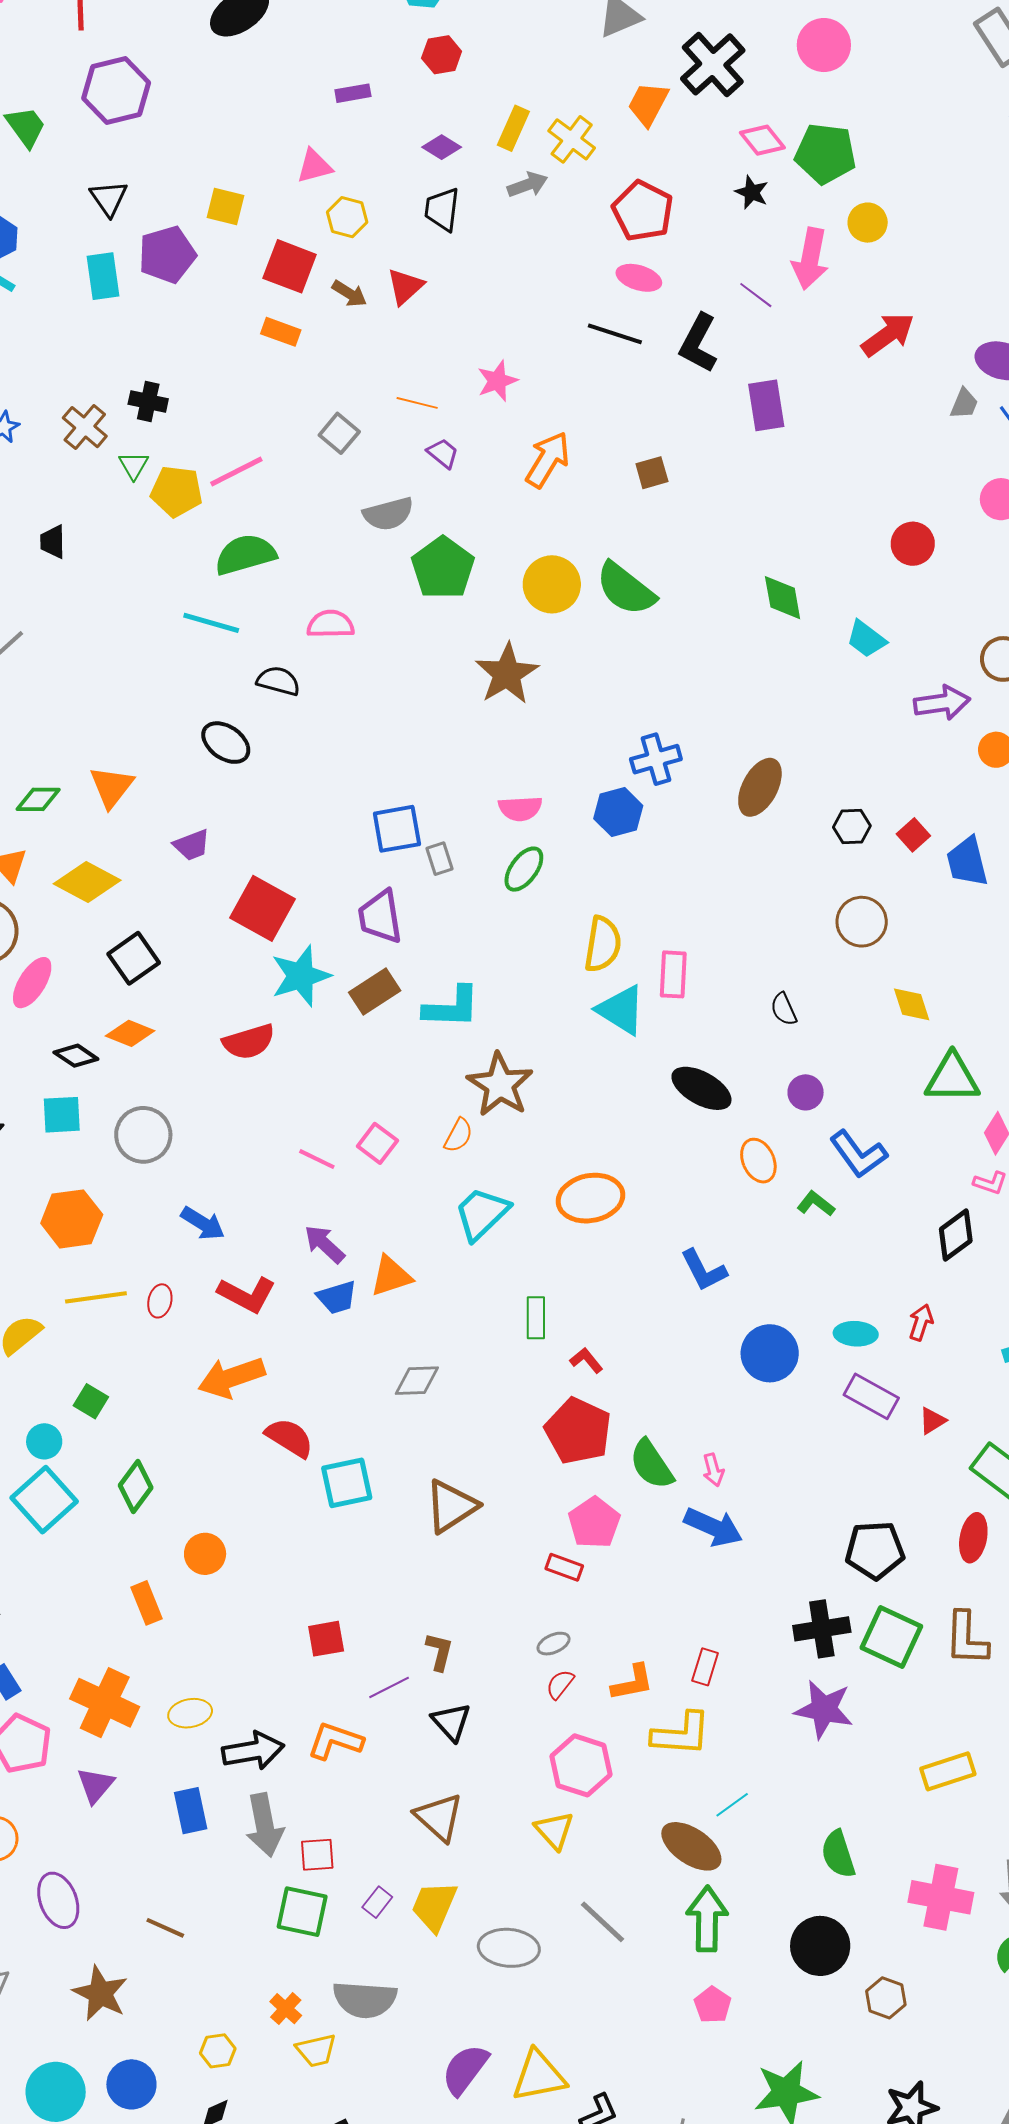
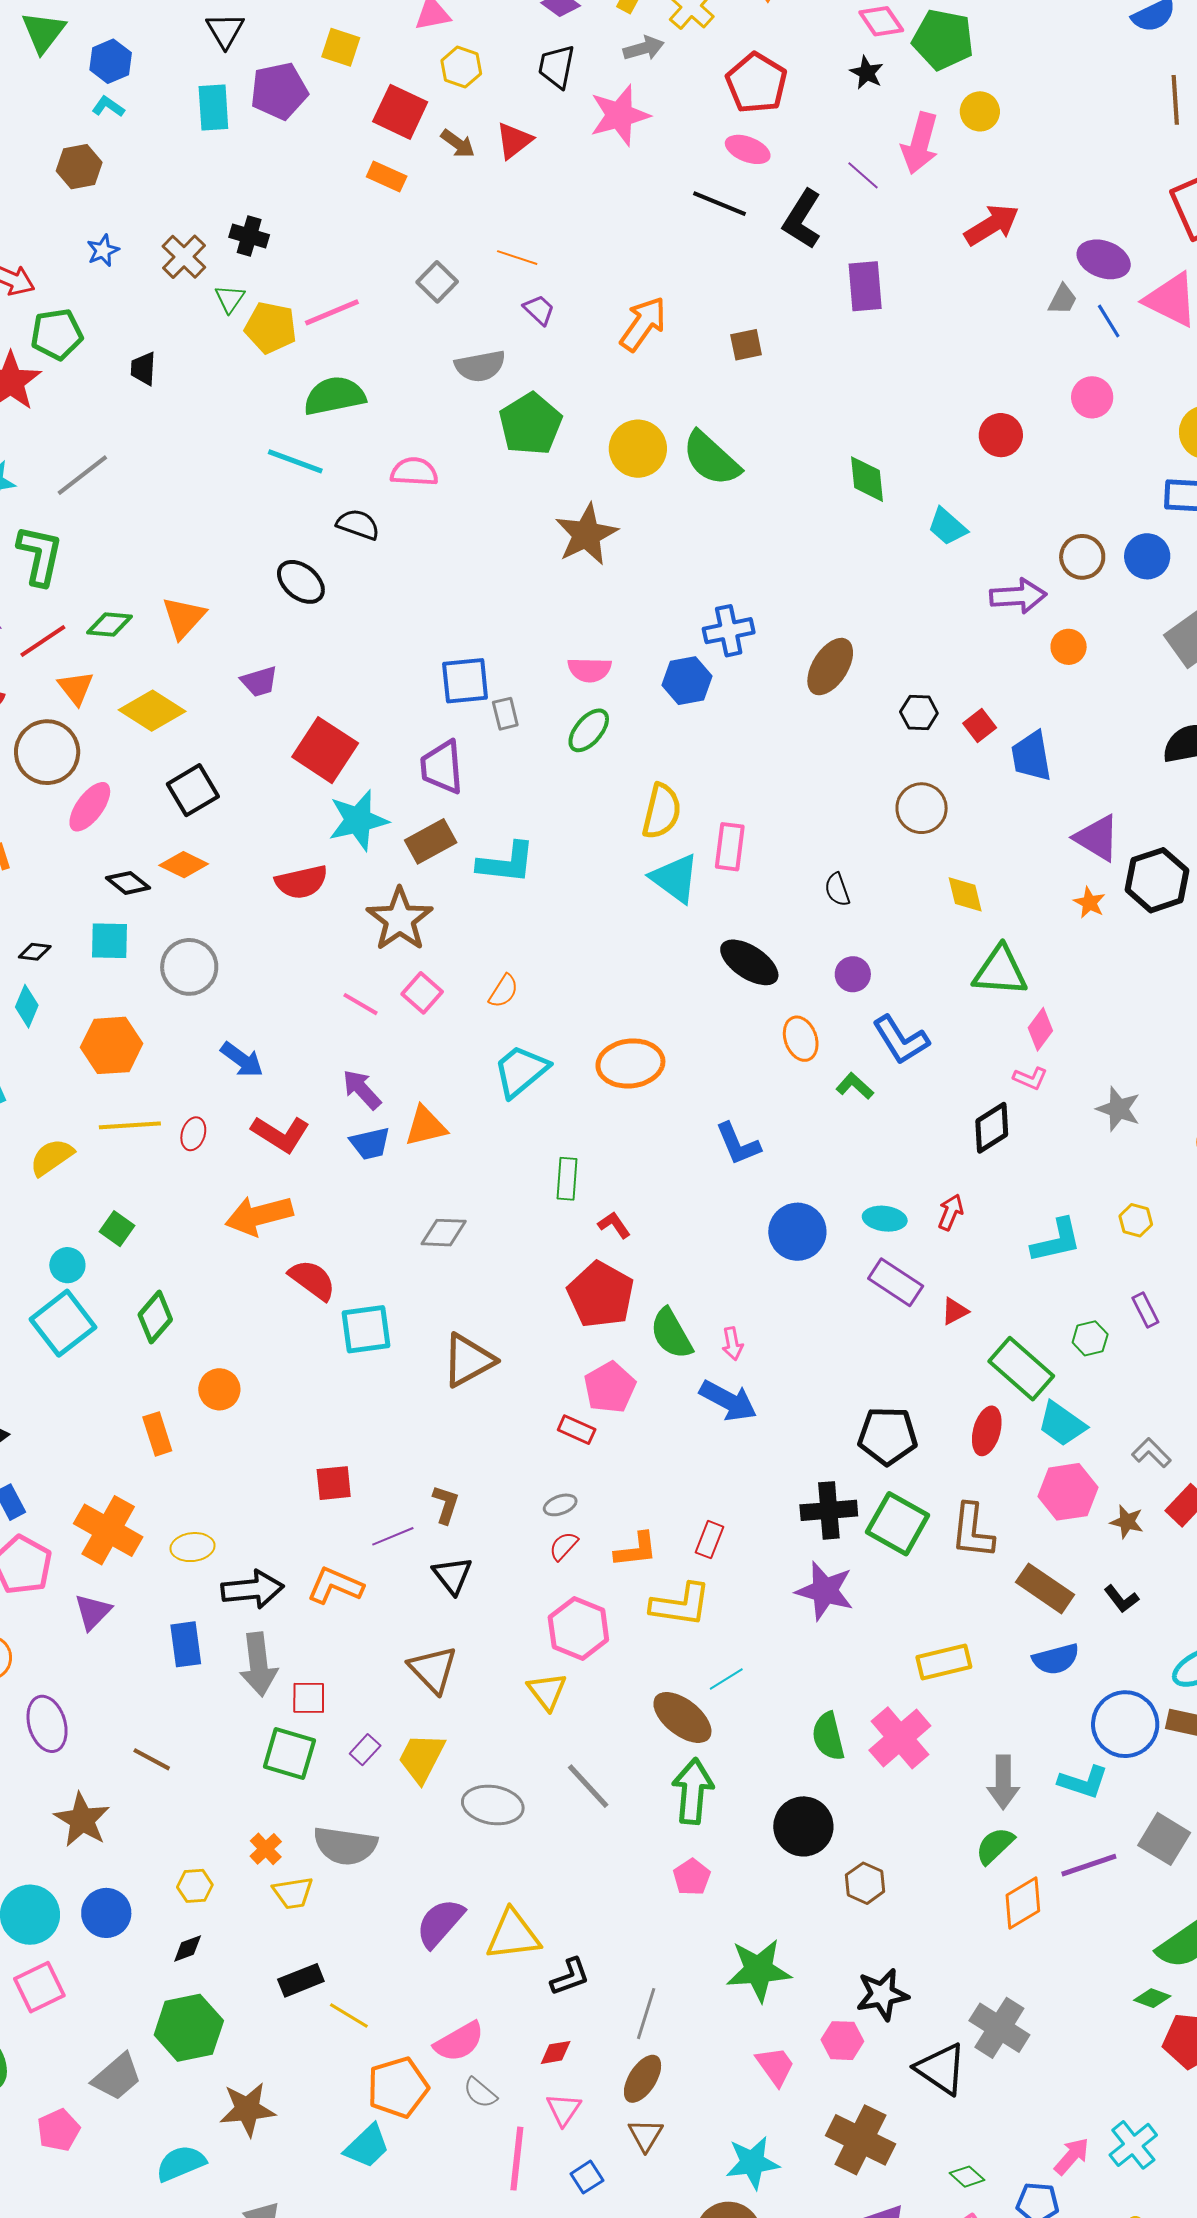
pink star: (497, 381) -> (620, 115), moved, size x1.5
brown star: (500, 1085) -> (400, 919), moved
pink cross: (941, 1897) -> (900, 1738), moved, turned 34

